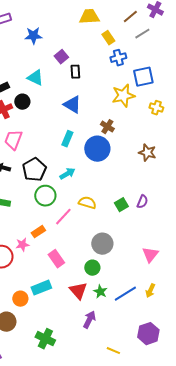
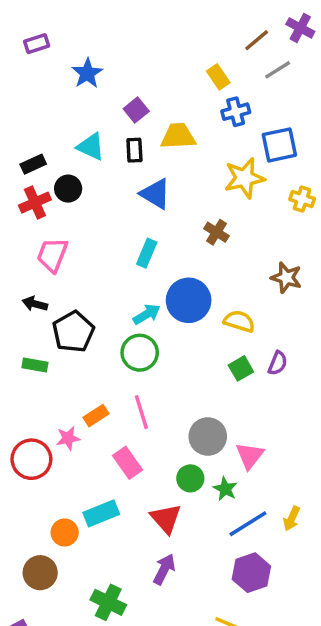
yellow trapezoid: (89, 17) -> (178, 136), moved
blue star: (33, 36) -> (87, 73), turned -30
black rectangle: (75, 72) -> (134, 150), moved
blue circle: (97, 149) -> (189, 300), moved
black pentagon: (34, 170) -> (73, 332), moved
green circle: (45, 196) -> (140, 353), moved
yellow semicircle: (87, 203) -> (239, 321), moved
pink line: (63, 217) -> (141, 412), moved, turned -60
pink triangle: (150, 255) -> (250, 456), moved
green star: (100, 292) -> (225, 489), moved
purple arrow: (89, 320) -> (164, 569), moved
purple hexagon: (148, 334) -> (251, 573), moved

